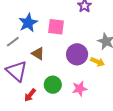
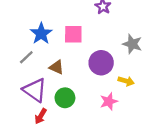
yellow arrow: (98, 62) -> (126, 81), moved
green circle: (53, 85) -> (65, 98), moved
red arrow: (30, 95) -> (41, 116), moved

